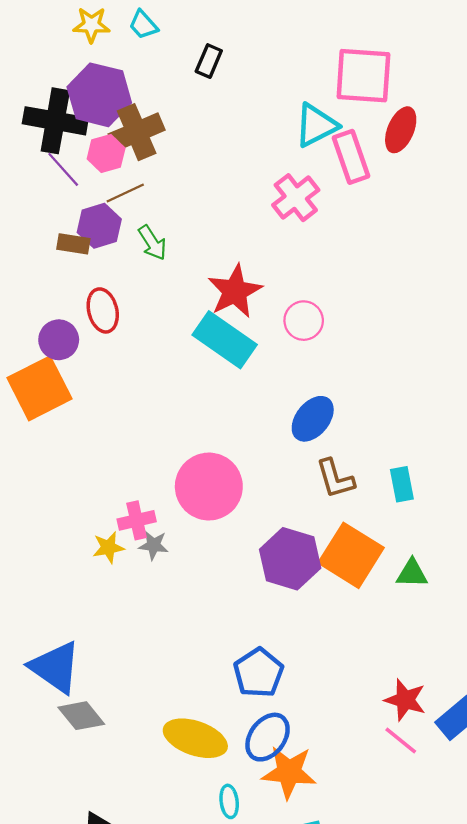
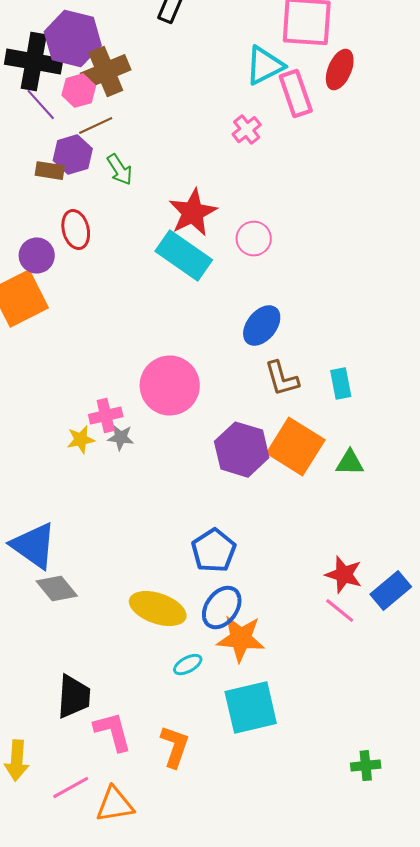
pink cross: (296, 198) -> (247, 130), size x0.7
cyan ellipse: (229, 801) -> (188, 665), turned 68

